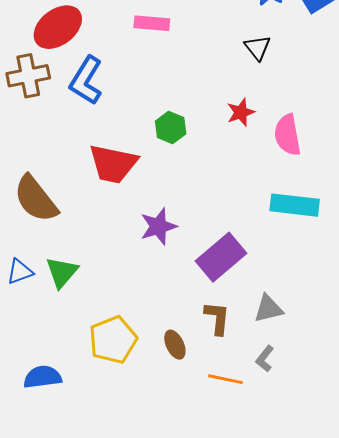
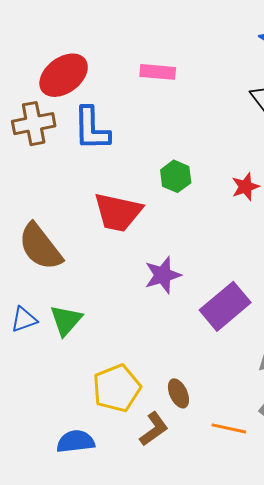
blue L-shape: (86, 80) -> (92, 129), turned -33
red star: (241, 112) -> (245, 187), moved
brown L-shape: (217, 318) -> (154, 429), moved, turned 48
blue semicircle: (43, 377) -> (76, 441), moved

